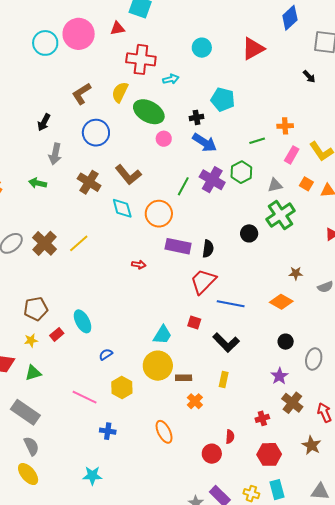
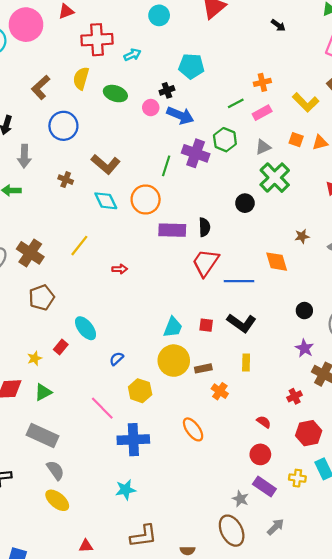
green ellipse: (149, 112) -> (115, 94), size x0.7
pink circle: (164, 139) -> (151, 108), moved
pink rectangle: (292, 155) -> (262, 113), moved, turned 42
brown cross: (89, 182) -> (66, 180), size x0.6
yellow line: (79, 243) -> (79, 246), moved
red arrow: (139, 265) -> (120, 269), moved
orange diamond: (281, 302) -> (277, 262), moved, turned 55
brown pentagon: (36, 309) -> (42, 297), moved
red square: (194, 323) -> (206, 325), moved
pink line: (85, 397) -> (102, 408), turned 30
blue cross: (108, 431) -> (133, 440), size x1.8
red semicircle: (230, 437) -> (264, 422), turned -48
red circle: (212, 454) -> (260, 454), moved

